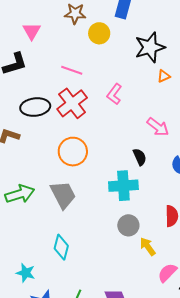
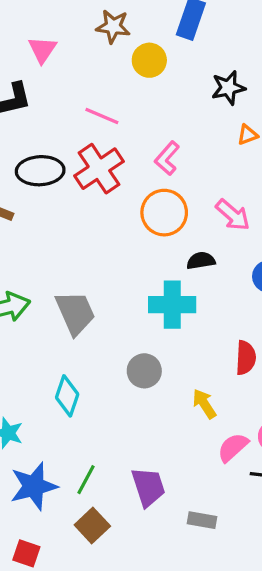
black star: (150, 47) -> (228, 88), size x0.7
orange circle: (73, 152) -> (164, 213), moved
black semicircle: (140, 157) -> (201, 261), turned -78
gray circle: (128, 225) -> (144, 371), moved

